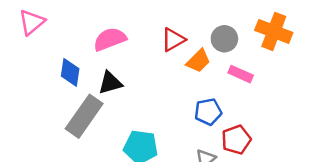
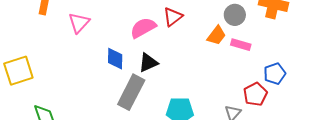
red triangle: (173, 40) -> (173, 17), moved
pink rectangle: (241, 74) -> (241, 45), moved
blue pentagon: (208, 112) -> (275, 74), moved

